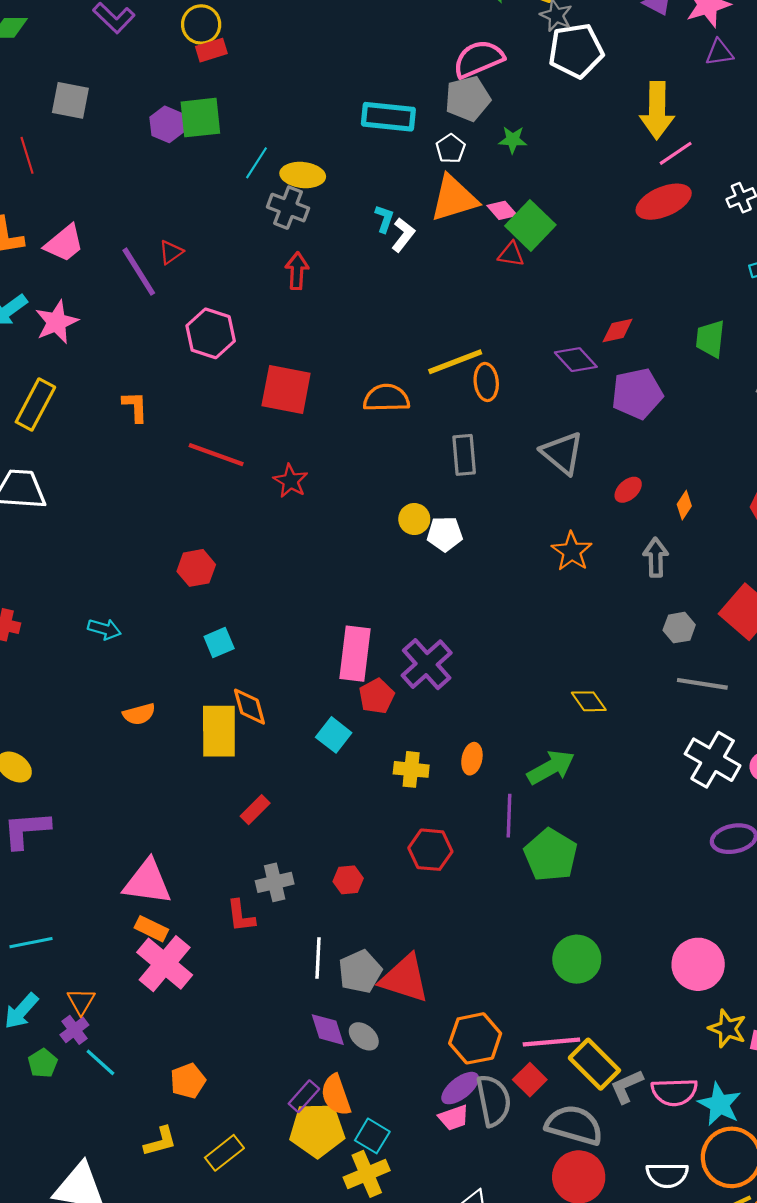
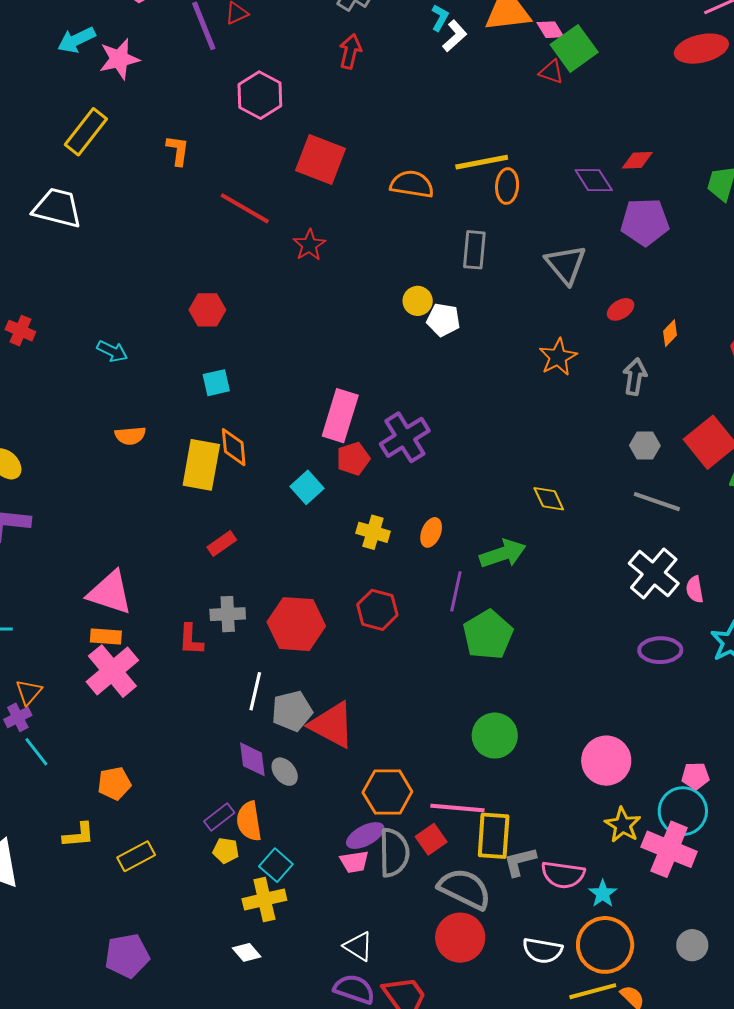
red hexagon: (348, 880) -> (296, 624), size x2.0
orange rectangle: (151, 929) -> (106, 636), turned -32
yellow rectangle: (594, 1064) -> (494, 836), turned 39
cyan star: (719, 1104) -> (603, 894), size x0.7
yellow pentagon: (317, 1130) -> (226, 851), size x0.5

